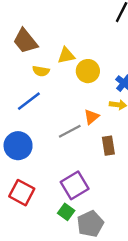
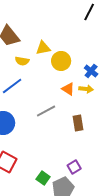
orange triangle: (91, 117) -> (68, 89), moved, turned -48
purple square: (75, 185) -> (74, 167), moved, size x0.6

